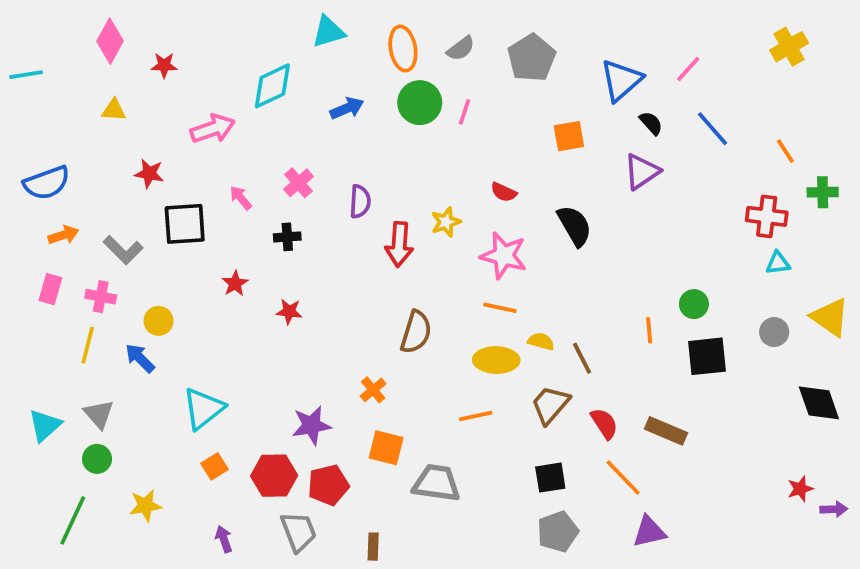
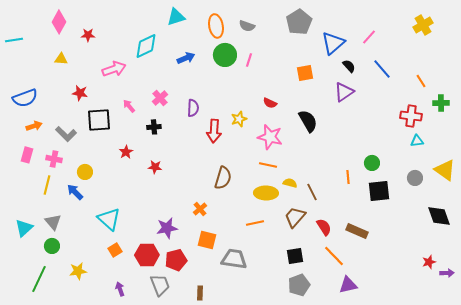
gray semicircle: (461, 49) -> (247, 26), turned 56
gray pentagon: (532, 58) -> (299, 22), moved
cyan triangle: (203, 409) -> (109, 219), turned -40

